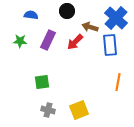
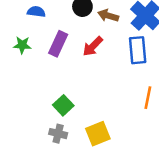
brown arrow: (90, 27) -> (108, 16), moved
green square: (42, 82) -> (63, 105), moved, turned -35

